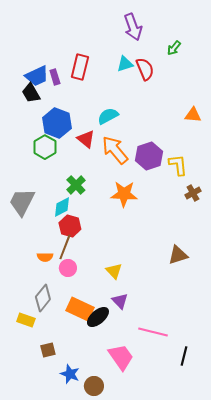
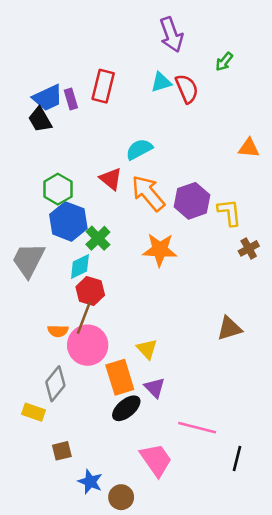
blue hexagon: (57, 123) -> (68, 221), moved
pink circle: (68, 268) -> (88, 345), size x1.8
orange rectangle: (80, 309) -> (120, 377), moved, turned 48

